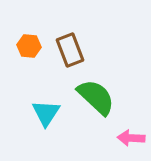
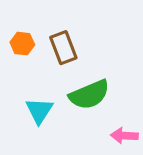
green semicircle: (96, 97) -> (89, 95), turned 114

